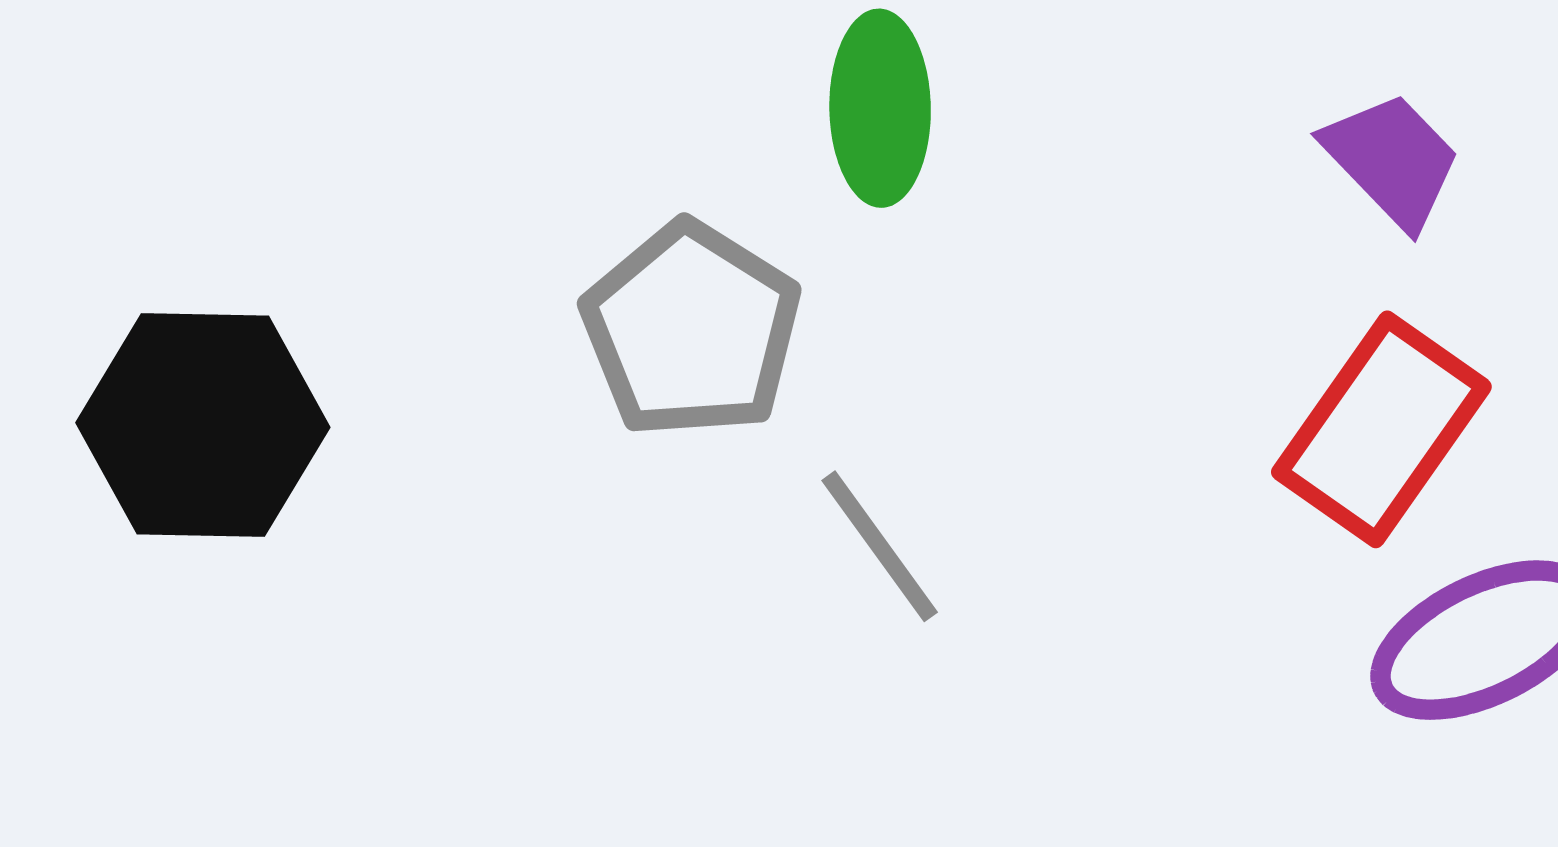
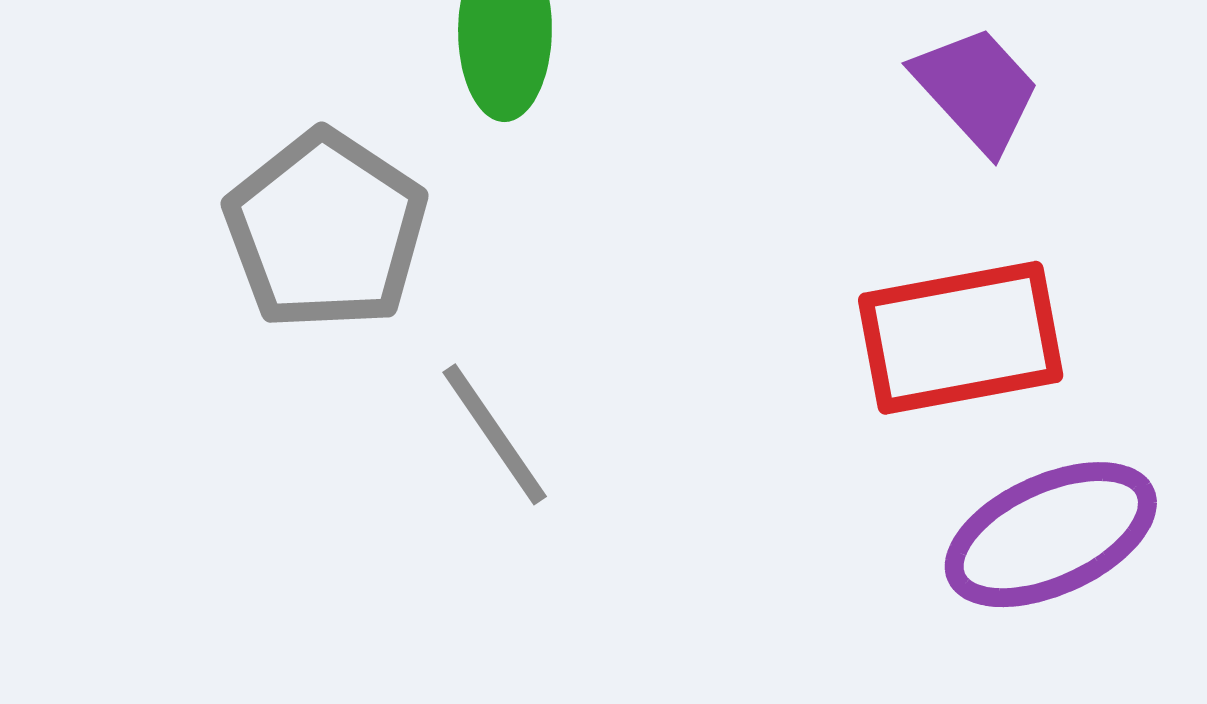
red rectangle: (1381, 429) -> (961, 338), turned 43

